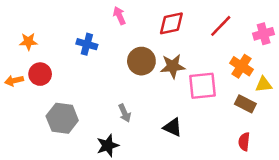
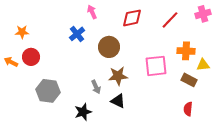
pink cross: (264, 34) -> (203, 14), moved
blue cross: (87, 44) -> (77, 34), moved, turned 35
brown star: (173, 66) -> (118, 76), moved
orange cross: (242, 66) -> (186, 51), turned -30
orange arrow: (14, 81) -> (11, 62), turned 40
black triangle: (173, 127) -> (118, 101), moved

